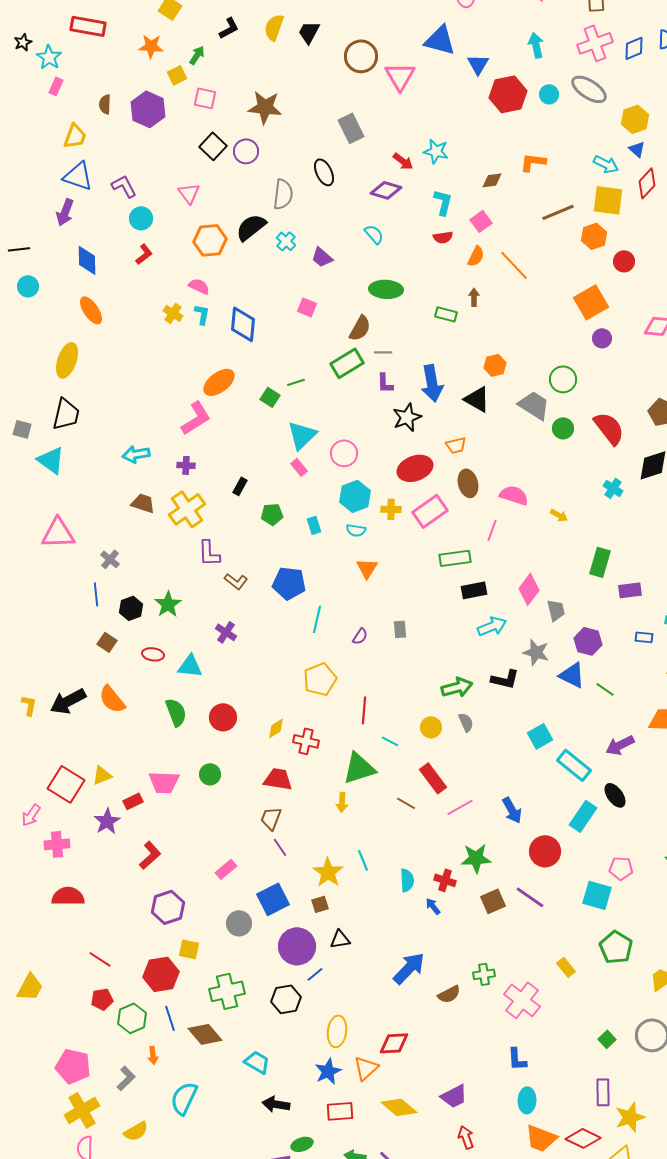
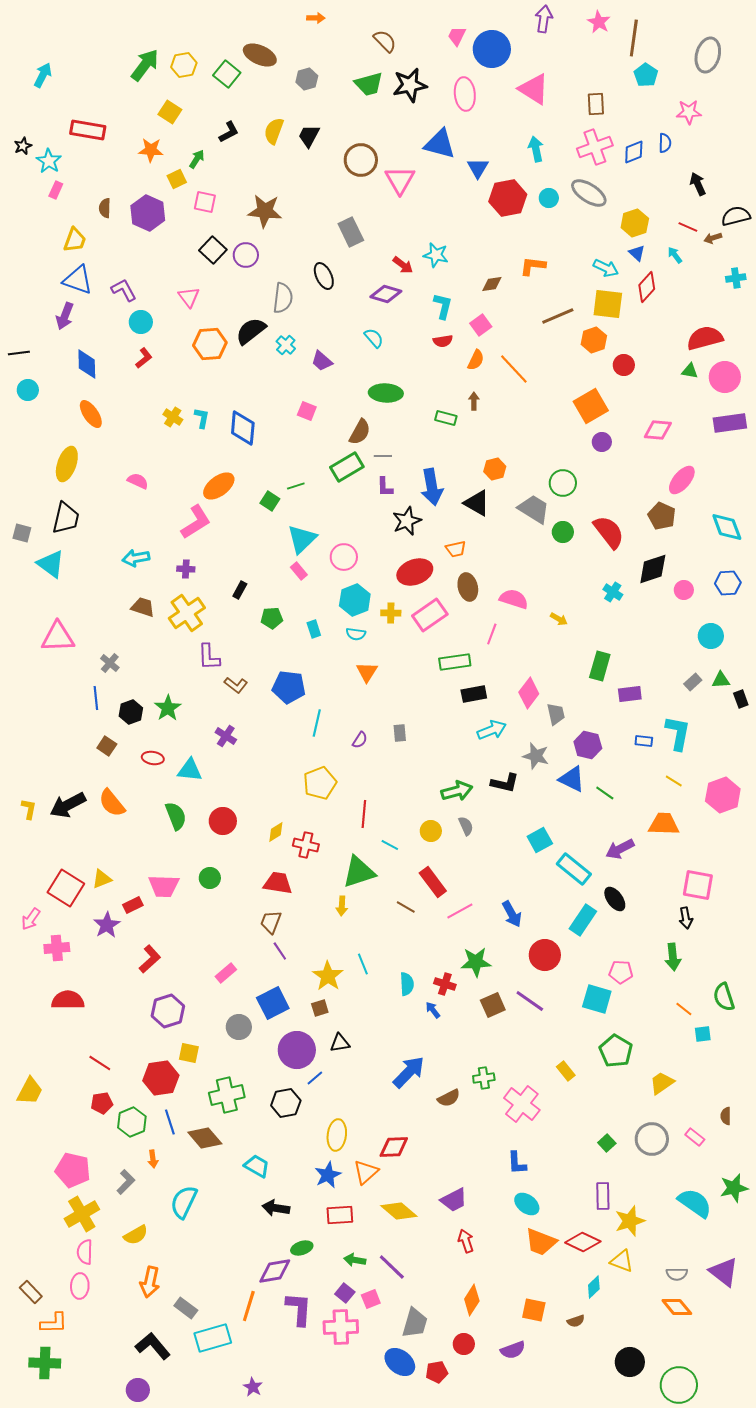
pink semicircle: (199, 286) -> (138, 481), moved
cyan ellipse: (527, 1100) -> (527, 1204), turned -55

